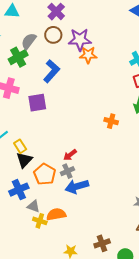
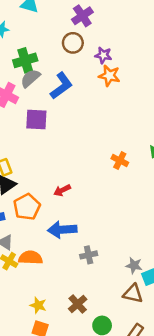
purple star: (80, 40) -> (103, 55), size x0.6
gray semicircle: (29, 41) -> (30, 78), moved
gray cross: (67, 171) -> (89, 255), moved
brown cross: (102, 243) -> (78, 304), turned -35

